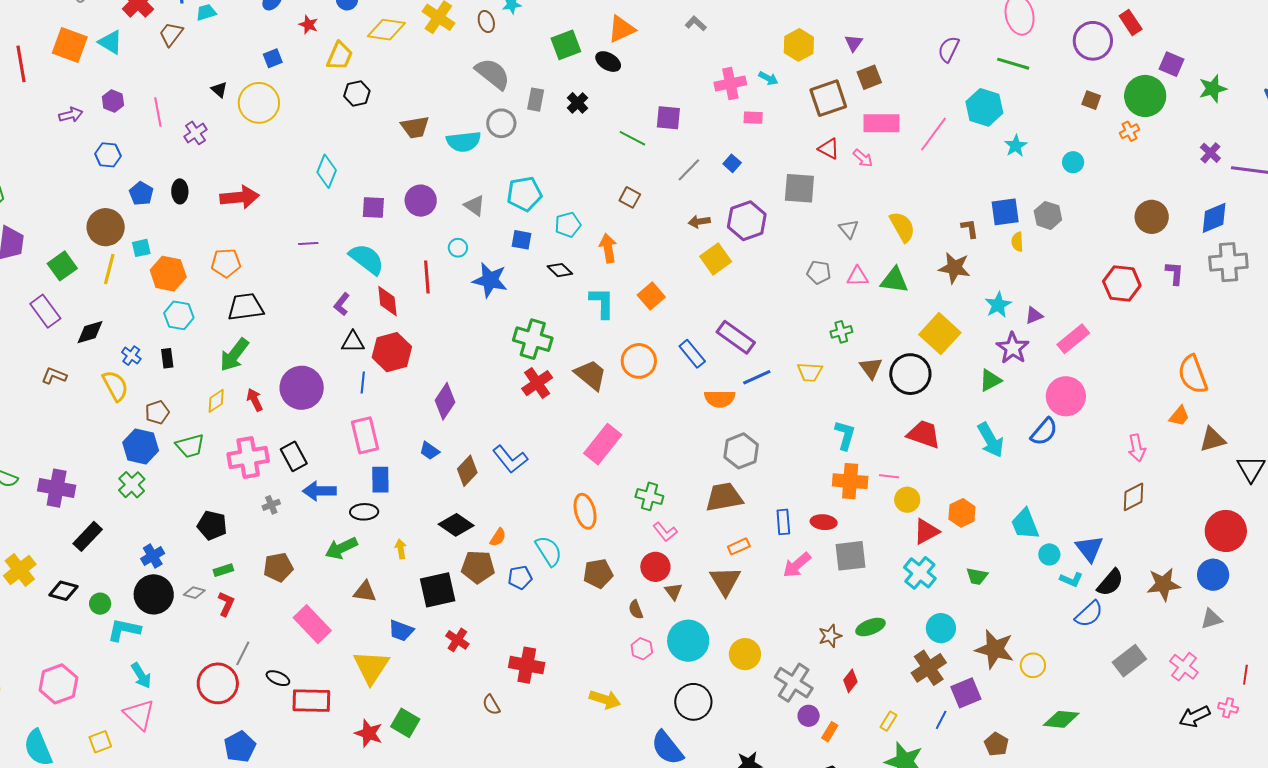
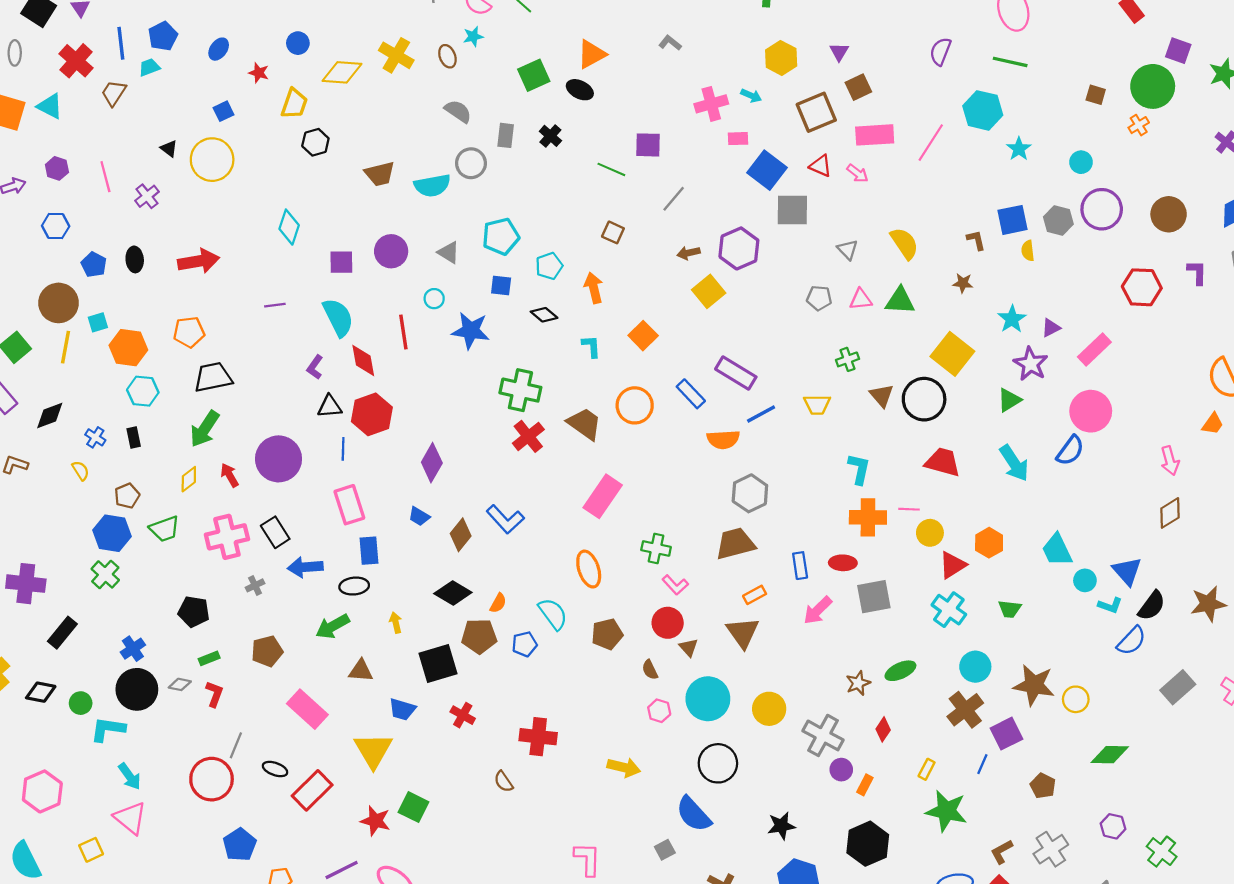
purple circle: (1093, 41) -> (1102, 209), moved
gray semicircle: (493, 74) -> (458, 111), size x0.7
blue square: (732, 163) -> (767, 170), moved, size x2.0
cyan semicircle: (367, 259) -> (338, 317), turned 30
brown star: (954, 268) -> (963, 283), size x0.6
cyan L-shape: (602, 303) -> (591, 346), size x0.7
yellow semicircle: (115, 386) -> (81, 471), size x0.6
red rectangle: (311, 701) -> (312, 790), turned -42

